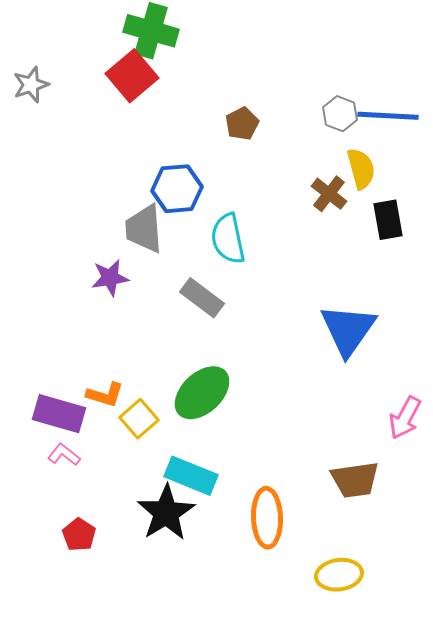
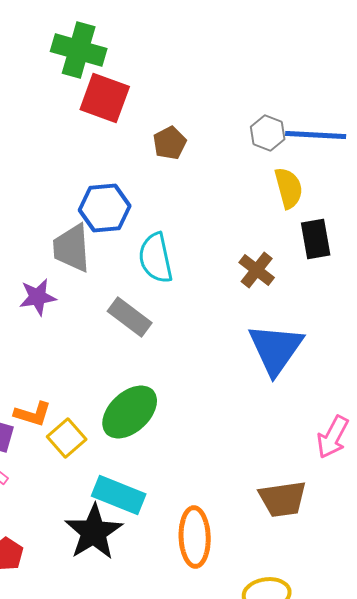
red square: (132, 76) -> (105, 98), moved, turned -30
brown cross: (329, 194) -> (257, 270), moved

